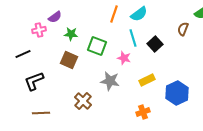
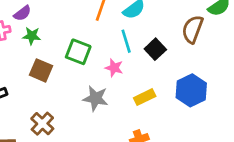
brown semicircle: (183, 29) -> (193, 29), size x1.5
green star: (71, 34) -> (32, 36), moved
blue hexagon: (177, 93) -> (191, 90), moved
brown cross: (83, 101) -> (42, 124), moved

